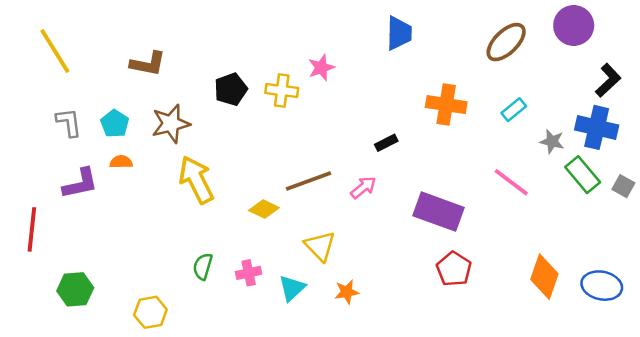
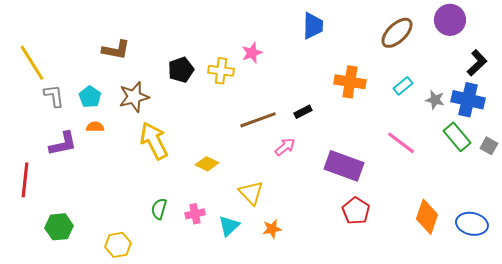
yellow line: (55, 51) -> (32, 63), moved
gray star: (552, 141) -> (435, 100), moved
brown line: (309, 181) -> (258, 120), moved

